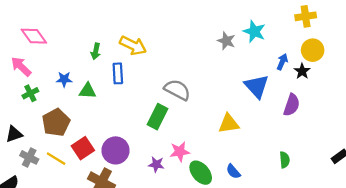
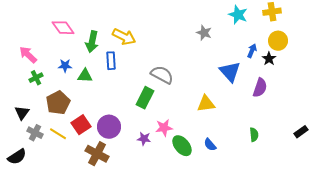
cyan star: (254, 31) -> (238, 15), moved
pink diamond: (34, 36) -> (63, 28), moved
green arrow: (96, 51) -> (92, 42), size x1.5
black triangle: (14, 134) -> (22, 113), turned -35

